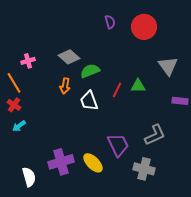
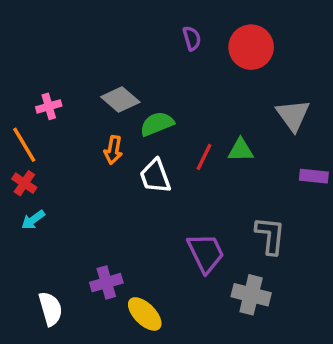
gray L-shape: (155, 135) -> (270, 235), turned -60
purple cross: (61, 162) -> (106, 283), size x0.7
yellow ellipse: (93, 163) -> (145, 314), moved

